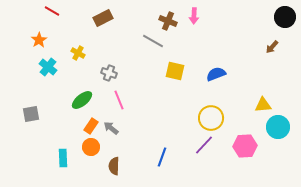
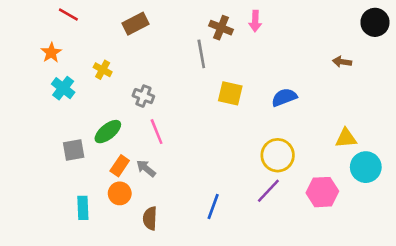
gray line: (153, 41) -> (201, 54), turned 50
brown arrow: (272, 47) -> (342, 62), moved, turned 56
gray square: (31, 114) -> (74, 150), moved

